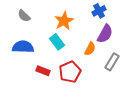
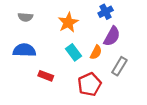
gray semicircle: (24, 16) -> (25, 17), turned -40
cyan rectangle: (57, 42) -> (74, 52), moved
red pentagon: (70, 72) -> (90, 84), moved

